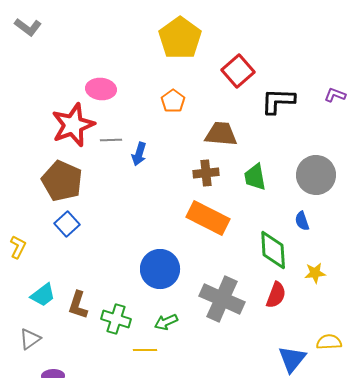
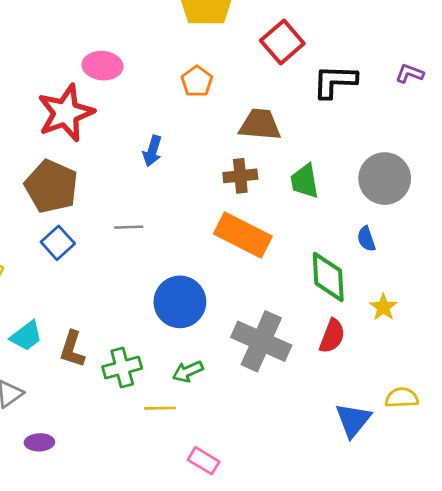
gray line: (111, 140) -> (129, 227), moved
yellow star: (315, 273) -> (383, 307), turned -30
green cross: (116, 319) -> (122, 368), turned -32

